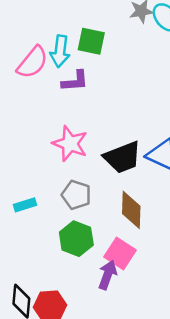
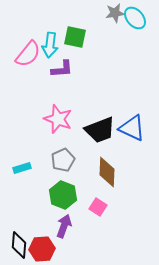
gray pentagon: (76, 195) -> (63, 160), turned 30
pink square: (120, 254) -> (98, 207), size x0.7
purple arrow: (108, 275) -> (64, 226), moved

